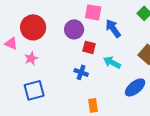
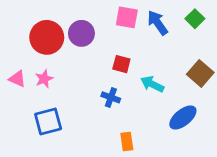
blue arrow: (113, 28) -> (158, 23), moved
purple circle: (74, 29) -> (81, 33), moved
pink triangle: (11, 43) -> (17, 79), moved

